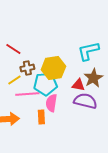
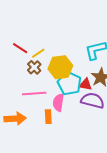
brown cross: (27, 68) -> (34, 67), turned -32
yellow line: (14, 80) -> (38, 53), moved
cyan pentagon: (45, 84) -> (69, 83), moved, turned 30

